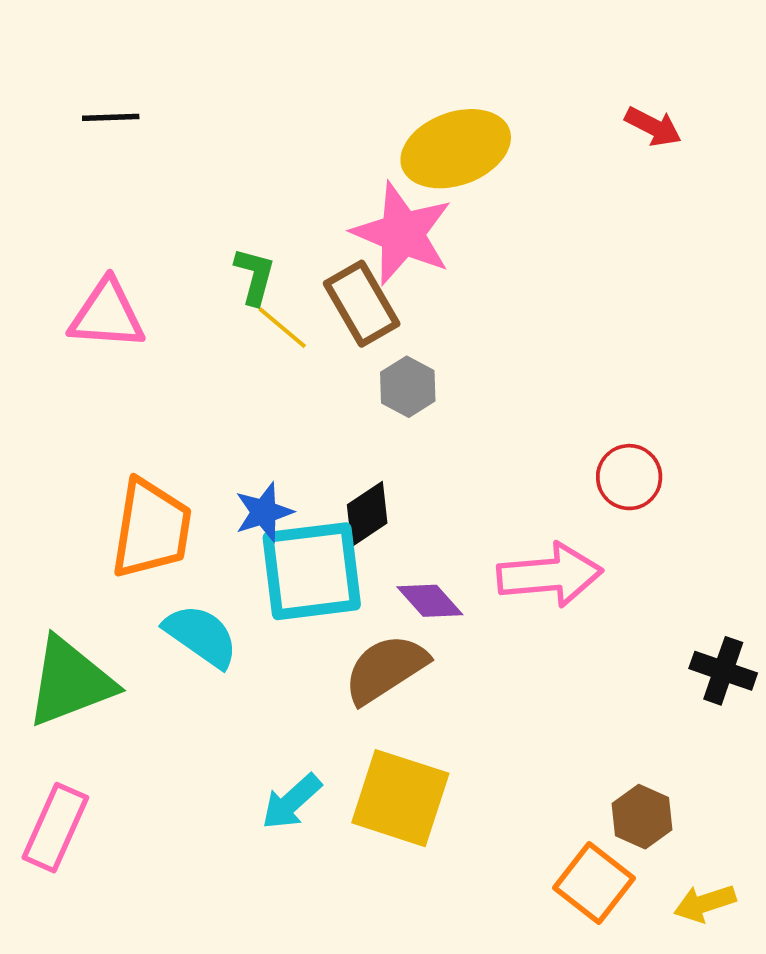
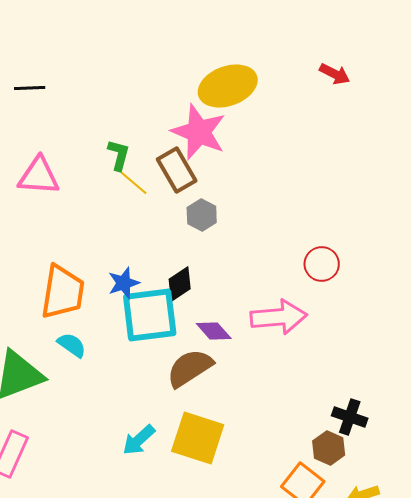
black line: (111, 117) -> (30, 88), moved
cyan semicircle: (201, 636) -> (72, 345), moved, size x0.7
black cross: (723, 671) -> (350, 417), moved

